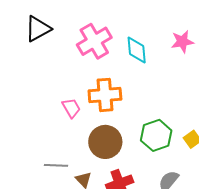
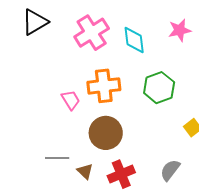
green hexagon: (156, 135) -> (159, 88), moved

